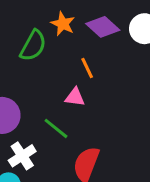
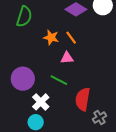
orange star: (63, 24) -> (51, 37), moved
green semicircle: (33, 46) -> (24, 17), moved

